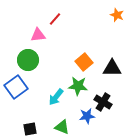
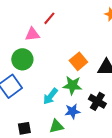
blue star: (87, 116) -> (72, 111), moved
green triangle: (62, 127) -> (56, 126), turned -35

